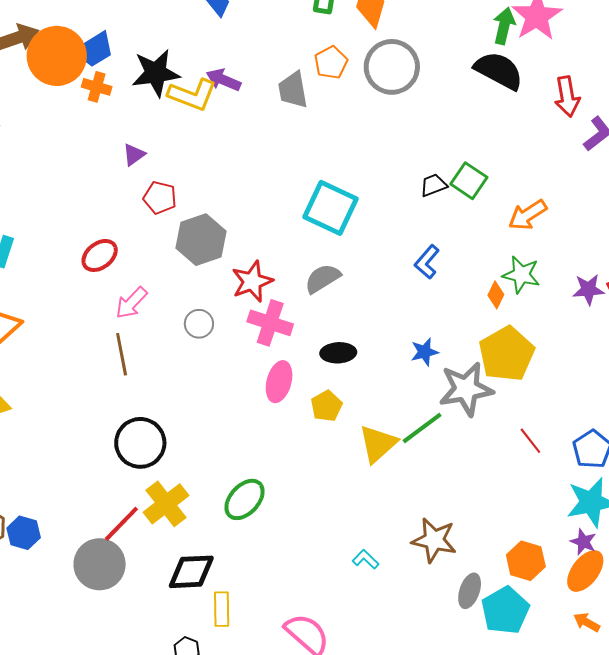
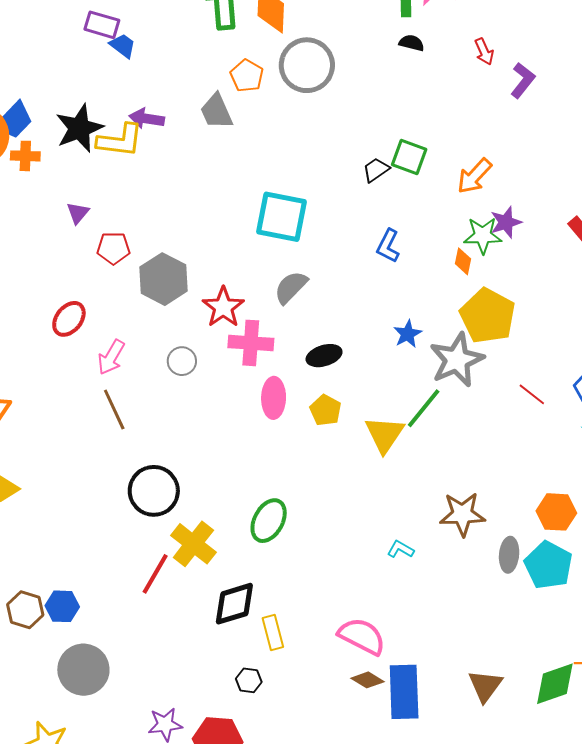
black semicircle: (499, 71) -> (412, 43), size x0.5
red arrow: (567, 97) -> (484, 52), size x0.7
purple star: (588, 290) -> (506, 222), moved
gray circle: (100, 564) -> (83, 670), moved

